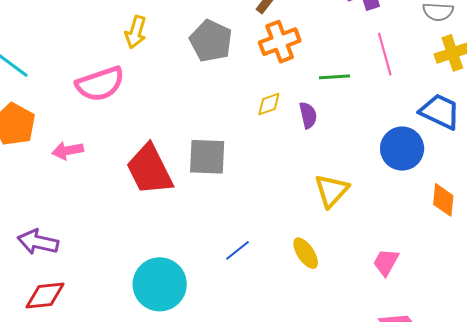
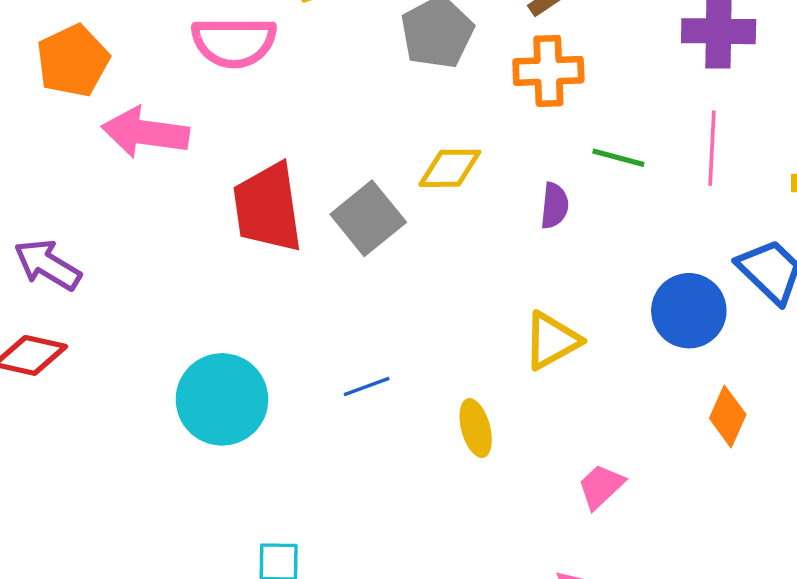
yellow diamond: (269, 104) -> (450, 168), moved, size x1.4
pink arrow: (68, 151) -> (145, 133), size x1.6
gray square: (207, 157) -> (368, 218), turned 30

